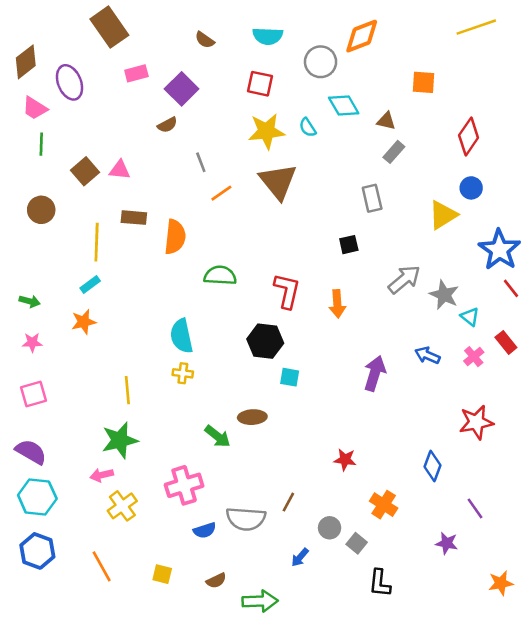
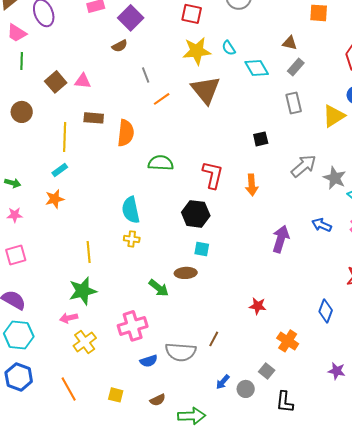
cyan diamond: (344, 106) -> (257, 68), moved
gray rectangle: (372, 198) -> (294, 103), moved
cyan square: (290, 377) -> (202, 249), moved
gray circle: (330, 528) -> (246, 389), moved

